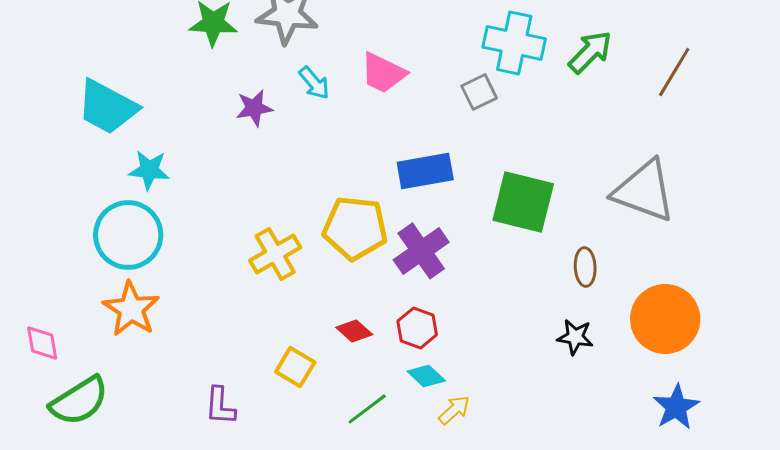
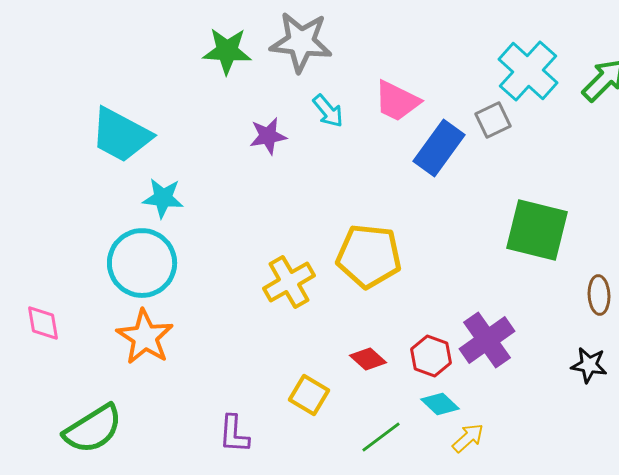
cyan cross: (514, 43) -> (528, 71), turned 30
blue rectangle: (425, 171) -> (439, 148), moved, turned -44
purple cross: (421, 251) -> (487, 340), moved
pink diamond: (42, 343) -> (43, 323), moved

